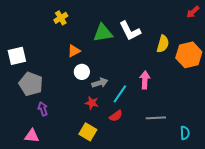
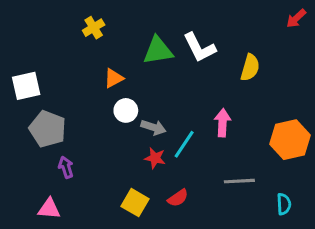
orange hexagon: (189, 55) -> (290, 140), moved
gray arrow: (100, 83) -> (153, 127), turned 35
red star: (92, 103) -> (155, 158), moved
red semicircle: (116, 116) -> (178, 198), moved

